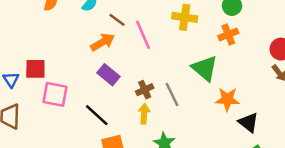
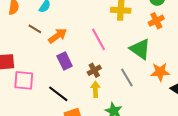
brown line: (117, 20) -> (35, 29), moved
pink line: (143, 35) -> (98, 39), moved
purple rectangle: (108, 75) -> (65, 61), turned 30
gray line: (172, 95) -> (127, 78), moved

